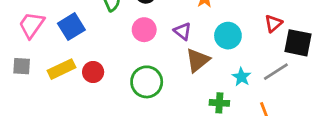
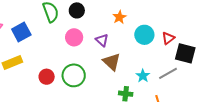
cyan circle: (228, 36) -> (144, 35), moved
brown triangle: (198, 60) -> (112, 62), turned -42
red circle: (93, 72) -> (47, 77), moved

